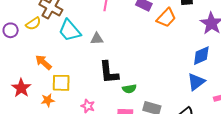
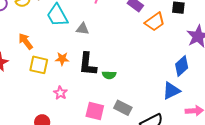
blue diamond: (201, 56) -> (182, 66), turned -30
green semicircle: (129, 89) -> (109, 75), moved
orange star: (48, 100) -> (62, 59), moved

